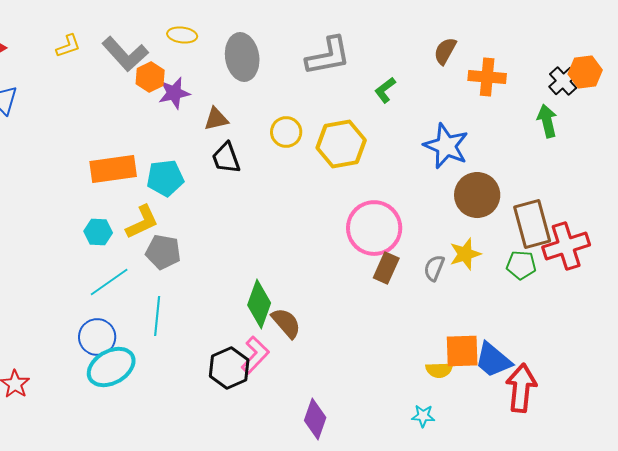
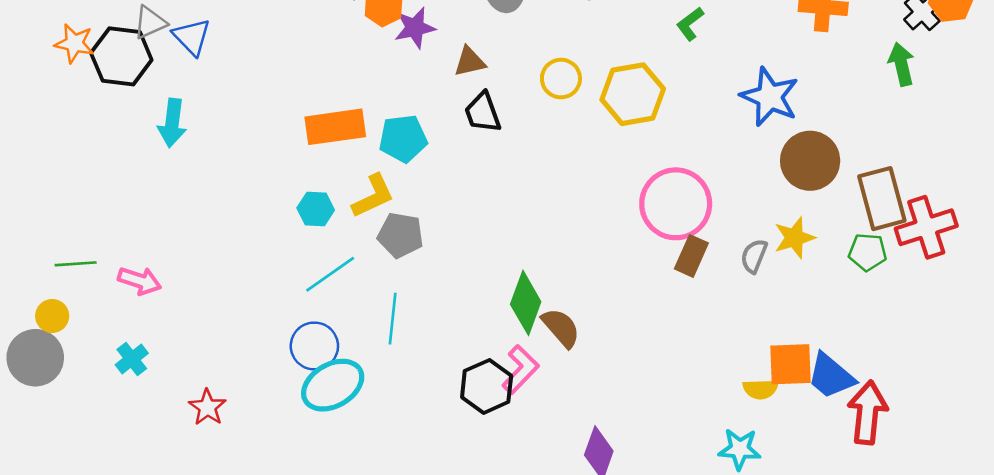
cyan star: (423, 416) -> (740, 449), size x1.4

